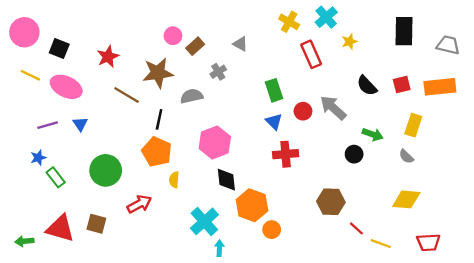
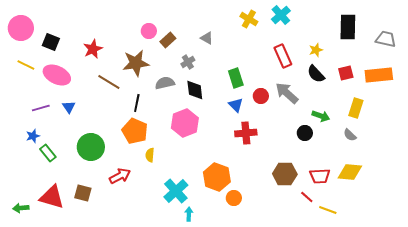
yellow star: (349, 42) -> (316, 50), moved
red rectangle: (311, 54) -> (283, 56), moved
black diamond: (226, 180) -> (195, 90), moved
red trapezoid: (428, 242) -> (320, 176), moved

